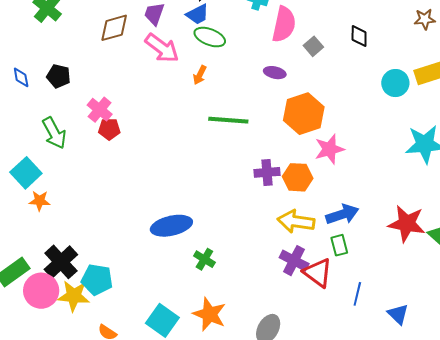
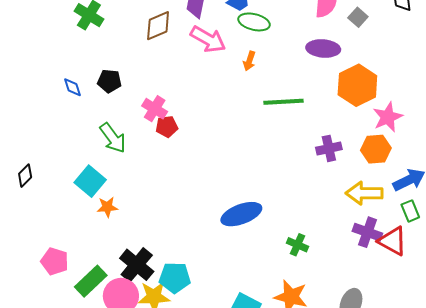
purple ellipse: (275, 73) -> (323, 48), size x1.5
orange hexagon: (298, 177) -> (376, 149), moved
green cross: (204, 259) -> (298, 245), moved

